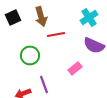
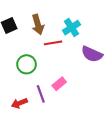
cyan cross: (89, 17) -> (71, 28), moved
pink rectangle: (75, 68) -> (59, 84), moved

